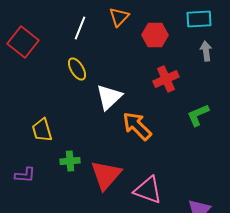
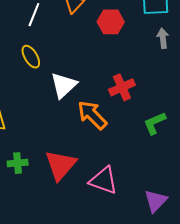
red cross: (166, 79) -> (122, 87), moved
green L-shape: (198, 115) -> (155, 123), moved
green cross: (70, 161) -> (18, 163), moved

